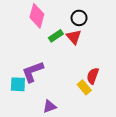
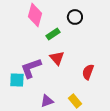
red triangle: (74, 37) -> (57, 58), moved
yellow rectangle: (84, 87) -> (75, 101), moved

